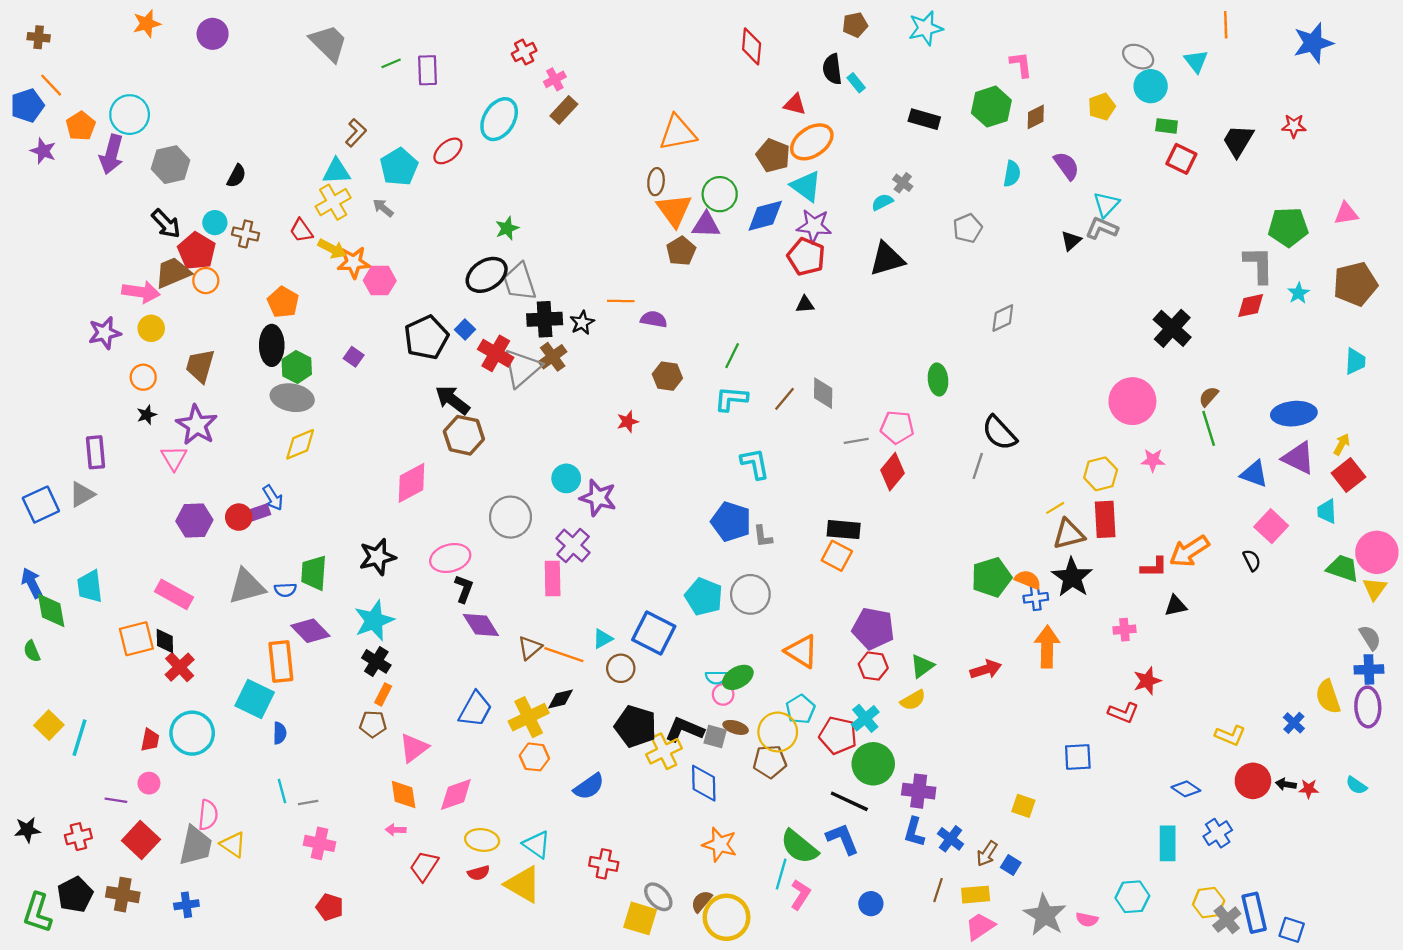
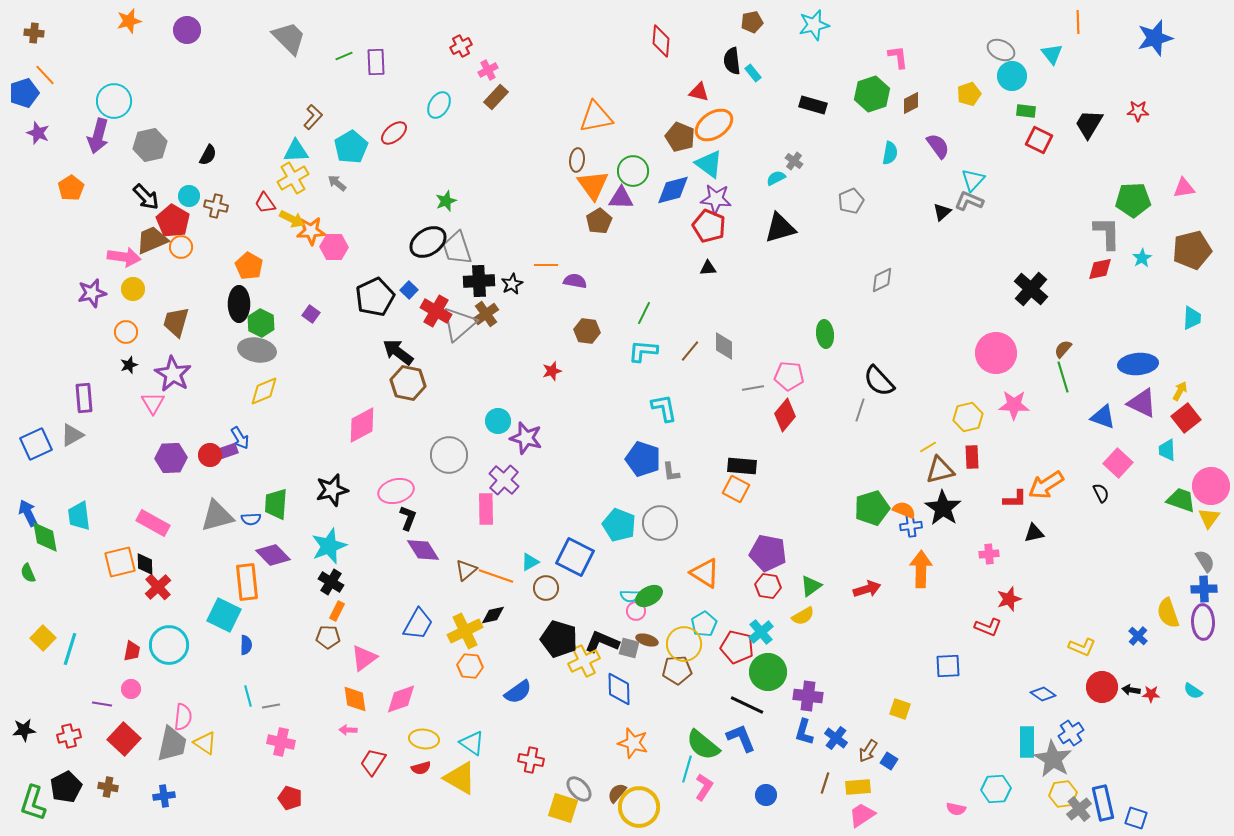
cyan ellipse: (499, 119) -> (439, 105), size x0.7
orange pentagon: (81, 126) -> (71, 188), moved
pink star: (1153, 460) -> (1014, 405), size x1.4
red rectangle: (1105, 519) -> (972, 457), size x0.7
brown cross: (123, 895) -> (108, 787), size x0.7
gray star: (1045, 915) -> (1053, 759), moved

